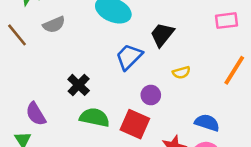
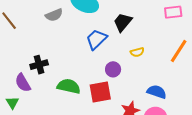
gray semicircle: (54, 25) -> (54, 15), moved
black cross: (79, 85) -> (39, 65), moved, turned 30
red square: (135, 124) -> (100, 92), turned -35

